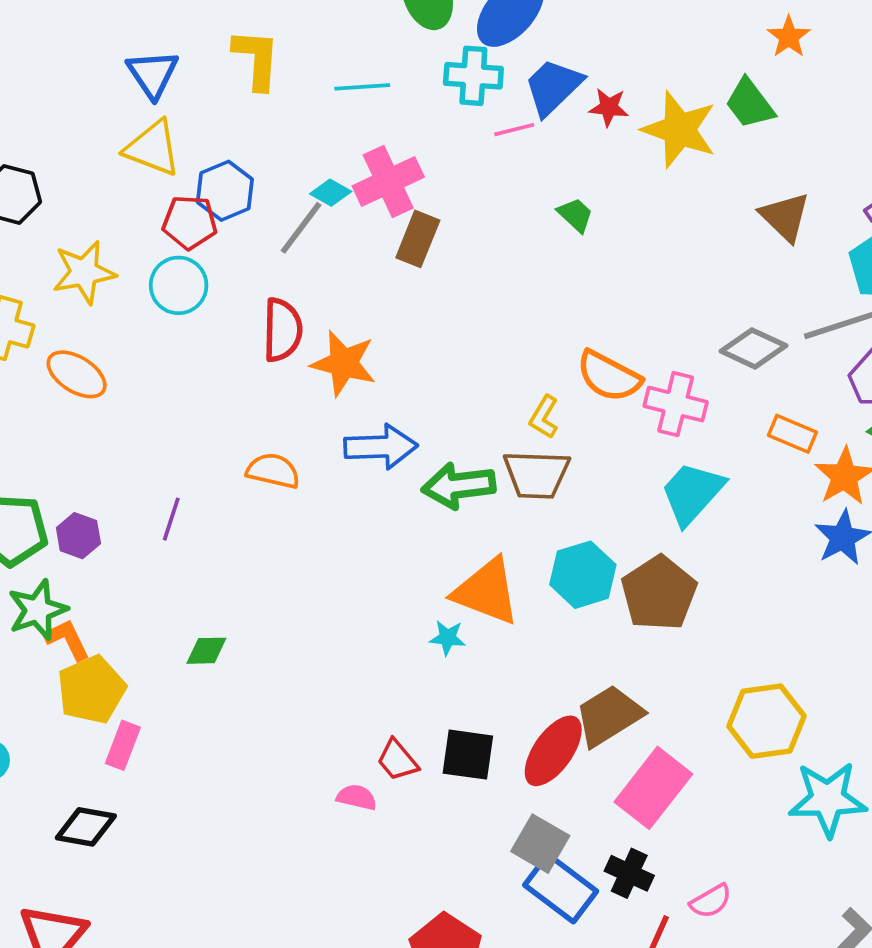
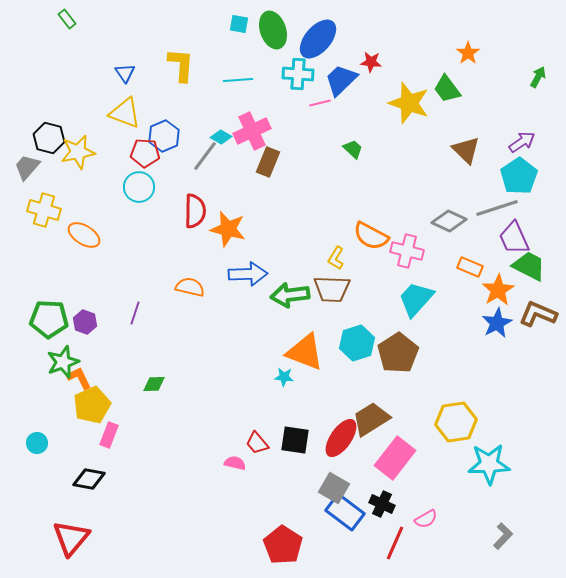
blue triangle: (153, 74) -> (125, 73), size x0.7
red star: (609, 107) -> (371, 62), moved
yellow star: (84, 272) -> (78, 152), moved

